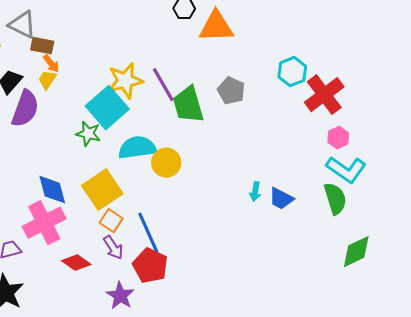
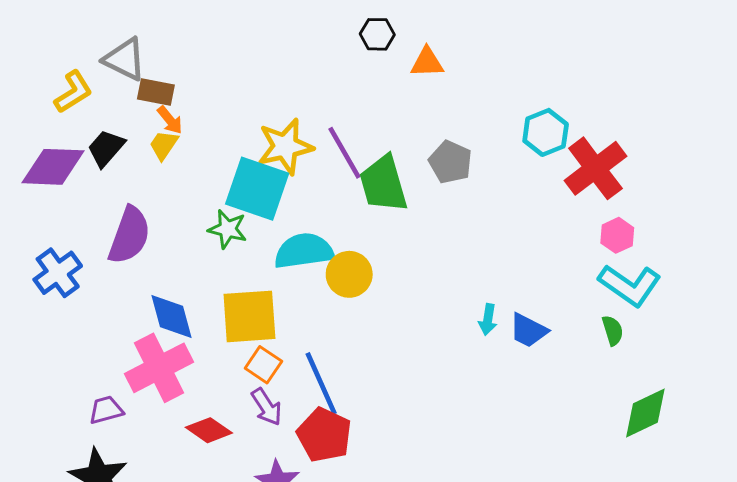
orange triangle: (216, 27) -> (427, 62), size x0.6
cyan square: (107, 108) -> (257, 189), turned -30
purple semicircle: (25, 109) -> (129, 235), moved
yellow square: (102, 190) -> (249, 316), turned 30
green semicircle: (335, 199) -> (613, 330), size x0.6

